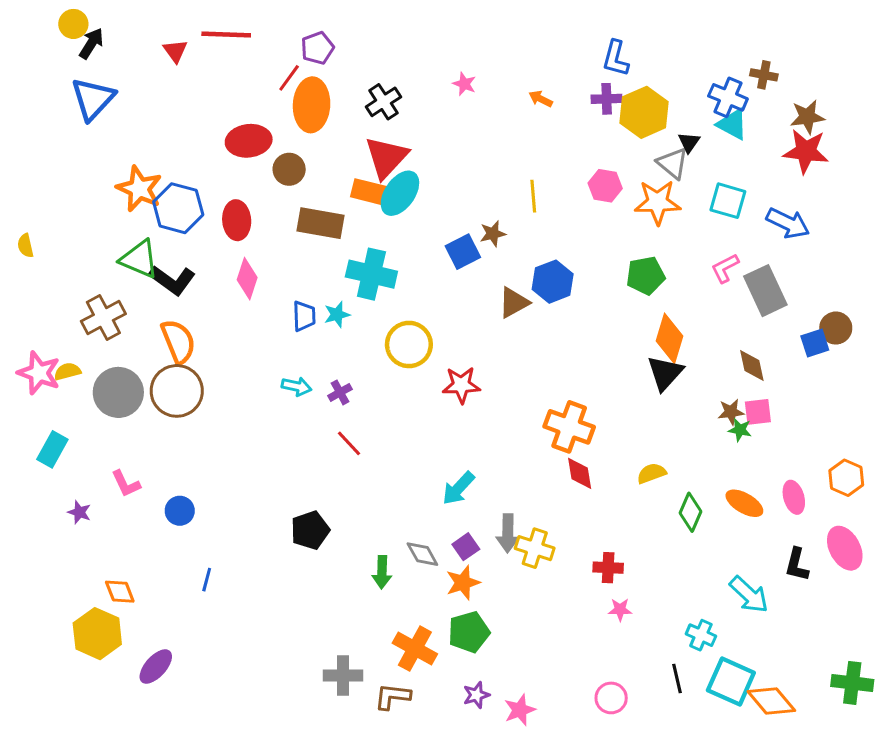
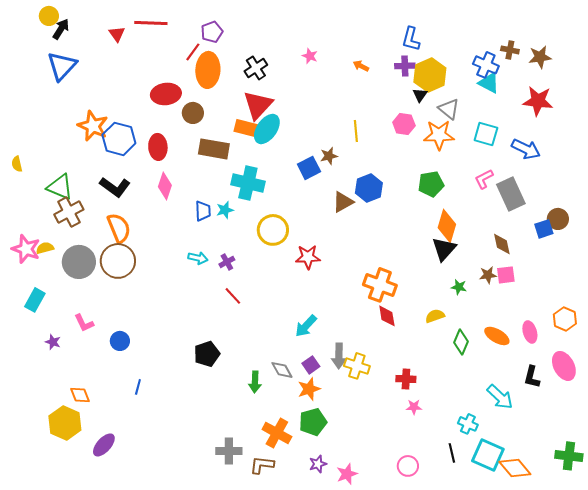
brown star: (807, 117) -> (540, 57), moved
black triangle: (689, 142) -> (420, 95), moved
green triangle: (139, 259) -> (60, 187), moved
green star: (740, 430) -> (459, 287), moved

